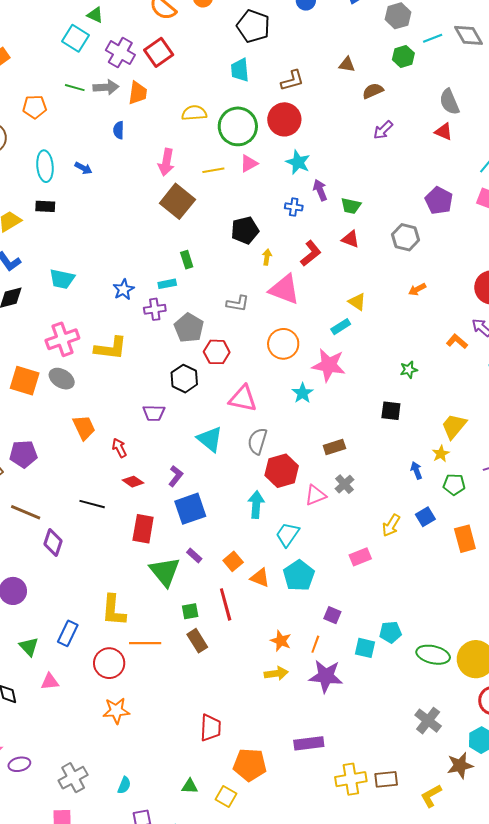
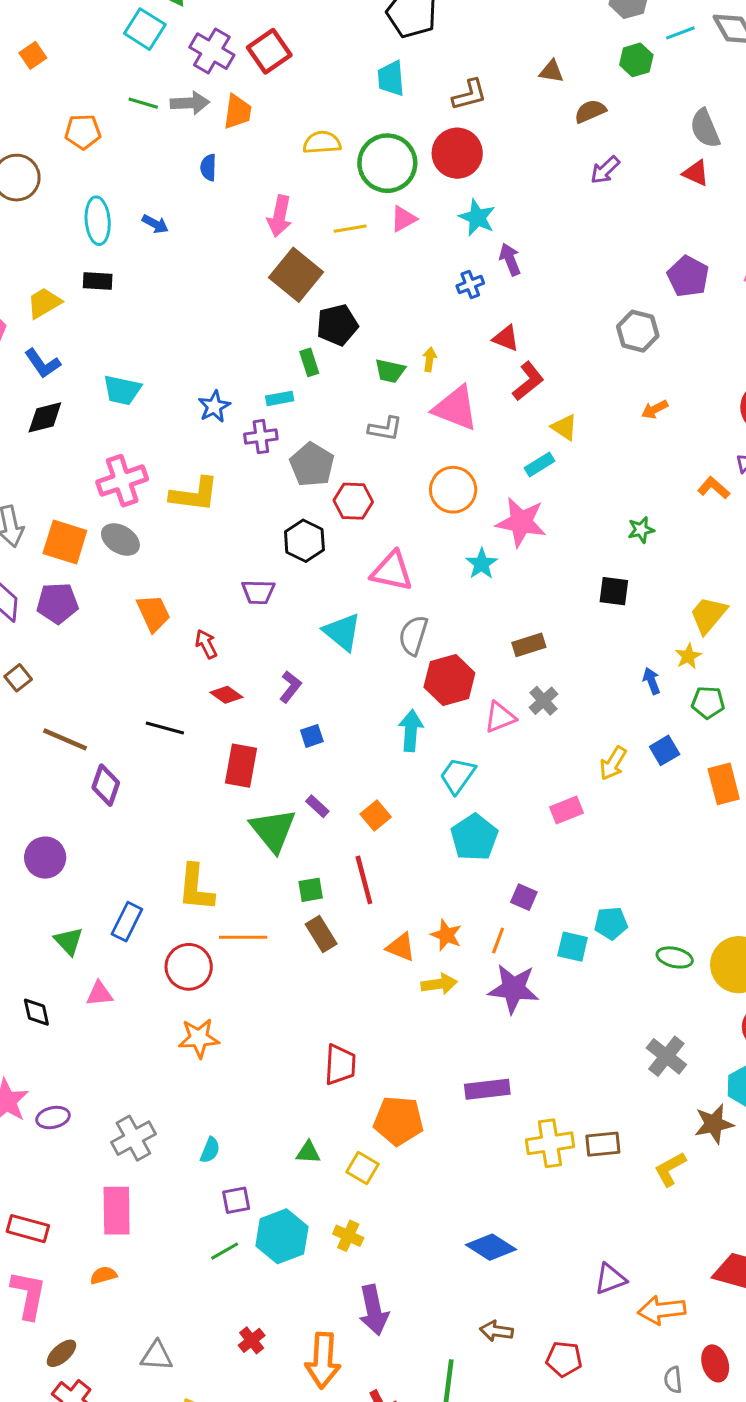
green trapezoid: (351, 206) -> (390, 371), moved
blue cross: (294, 207) -> (470, 284), turned -30
black pentagon: (245, 230) -> (337, 325), moved
red triangle: (350, 239) -> (506, 338), moved
red L-shape: (311, 253) -> (528, 381), moved
purple pentagon: (23, 454) -> (57, 603), moved
blue square: (190, 509) -> (312, 736), size x0.5
orange triangle: (260, 578) -> (401, 947), moved
green ellipse: (433, 655) -> (675, 957), size x0.7

